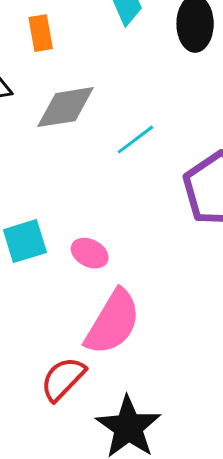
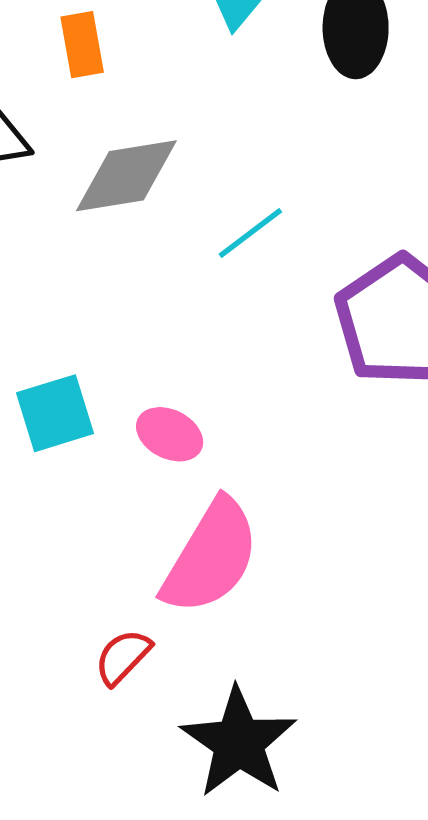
red semicircle: (63, 379) -> (123, 657), size x0.7

